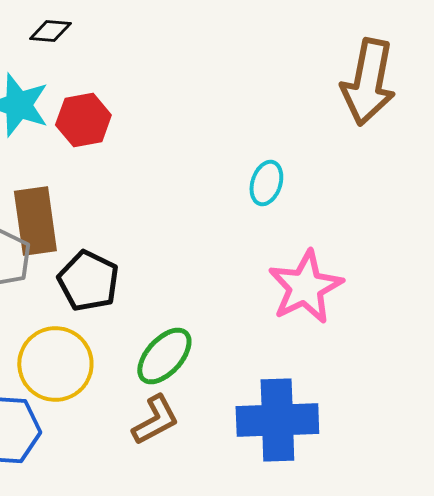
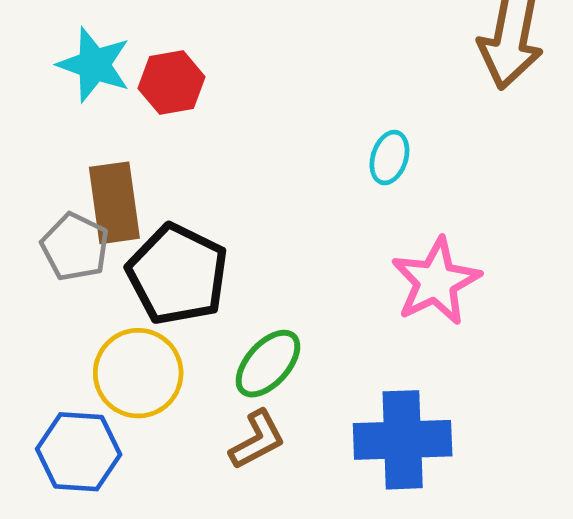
black pentagon: (88, 281) -> (177, 274), size x1.4

